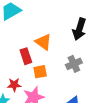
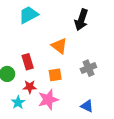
black arrow: (79, 29) -> (81, 20), moved
red rectangle: (26, 56) -> (28, 62), moved

